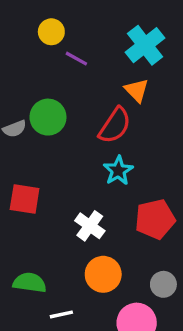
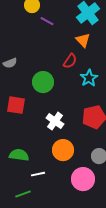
green circle: (48, 117) -> (43, 82), moved
red semicircle: (115, 125) -> (70, 61), size x0.7
cyan star: (118, 171) -> (89, 78), moved

